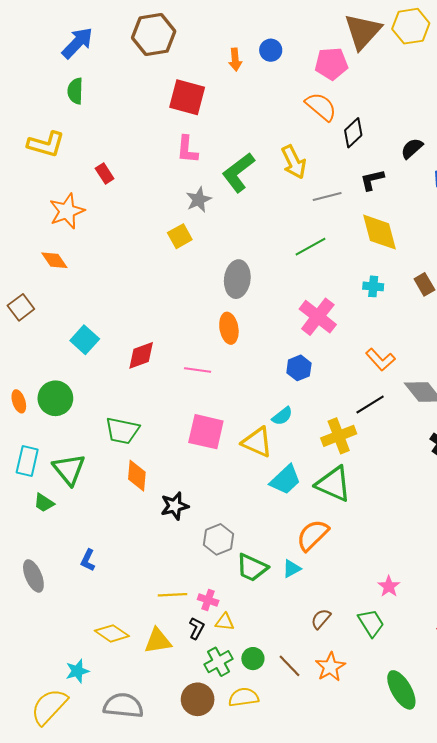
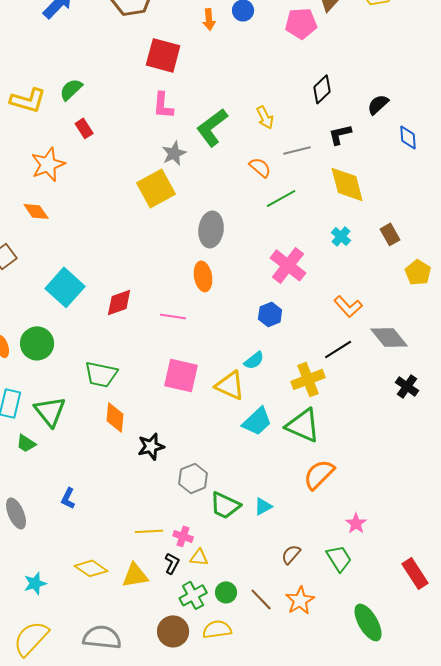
green semicircle: (75, 91) -> (71, 89), moved, turned 45
orange semicircle: (321, 107) -> (260, 167), moved, size x0.7
yellow arrow: (294, 162) -> (265, 117), size x0.7
yellow square: (180, 236) -> (156, 188), size x1.6
cyan cross: (373, 286) -> (341, 236), turned 36
cyan square: (85, 340) -> (65, 287), size x1.4
orange semicircle: (313, 535) -> (319, 474), moved
cyan star: (77, 671) -> (35, 583), moved

